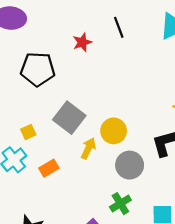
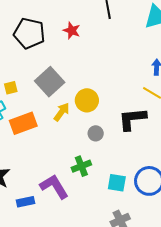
red star: (82, 42) -> (72, 31), moved, turned 30
gray circle: (130, 165) -> (96, 133), size x0.6
orange rectangle: (49, 168) -> (23, 123), size x1.5

